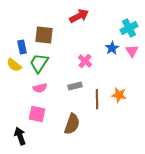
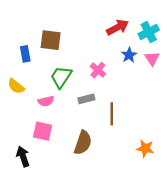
red arrow: (79, 16) -> (118, 27), moved
green trapezoid: (39, 63) -> (61, 77), moved
yellow semicircle: (14, 65) -> (16, 86), moved
orange star: (119, 95) -> (145, 148), moved

